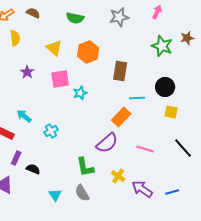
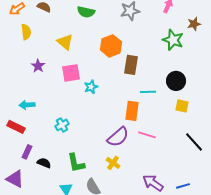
brown star: (187, 38) -> (194, 24), moved
orange hexagon: (88, 52) -> (111, 46), moved
cyan arrow: (24, 116) -> (27, 105), moved, turned -42
orange rectangle: (121, 117) -> (132, 111), turned -36
pink line: (145, 149) -> (147, 135), moved
green L-shape: (85, 167) -> (76, 163), moved
yellow cross: (118, 176) -> (113, 163), moved

